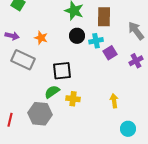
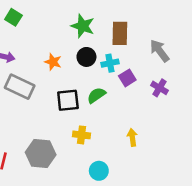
orange star: (41, 38) -> (53, 62), moved
purple cross: (136, 61) -> (159, 88), turned -32
green semicircle: (52, 92) -> (96, 95), moved
cyan circle: (128, 129) -> (99, 171), moved

